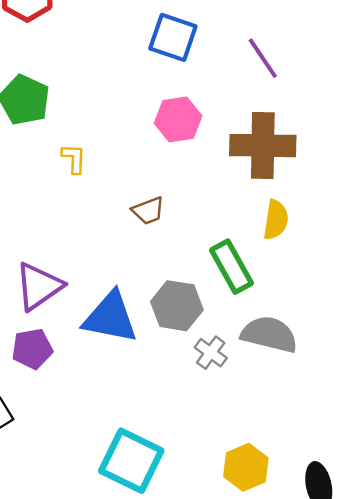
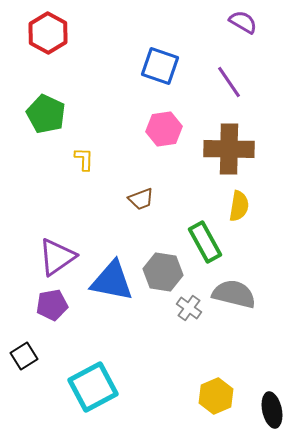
cyan square: (131, 461) -> (93, 387), moved, turned 36

